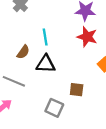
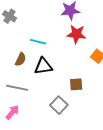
cyan line: (45, 37) -> (38, 42), turned -56
gray square: (54, 108) -> (59, 105), turned 30

